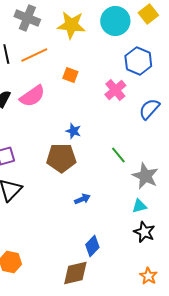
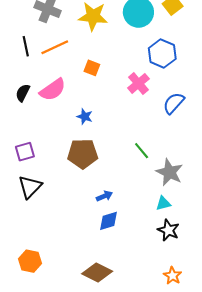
blue star: (73, 131) -> (85, 117), moved
blue diamond: (92, 246) -> (108, 221), moved, turned 30
brown diamond: (75, 273) -> (97, 273), turned 40

